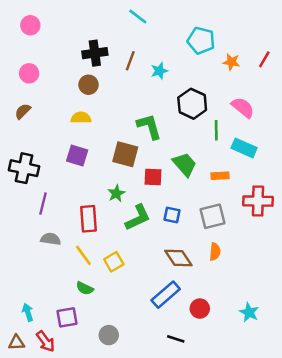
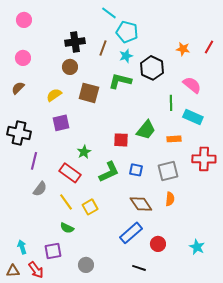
cyan pentagon: (201, 40) -> (127, 32), moved
black hexagon: (192, 104) -> (152, 68), moved
yellow semicircle: (81, 118) -> (54, 95), moved, turned -35
green L-shape: (149, 126) -> (120, 81), moved, turned -60
brown square: (125, 154) -> (89, 93), moved
purple square: (77, 156) -> (61, 123), turned -30
green trapezoid: (185, 164) -> (146, 130), turned 80
green star: (116, 193) -> (84, 152), moved
red rectangle: (89, 219) -> (70, 173), turned -50
gray semicircle: (51, 239) -> (40, 189), turned 119

